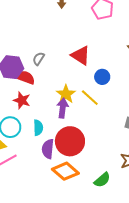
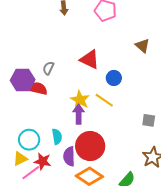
red star: (22, 100) -> (43, 161), moved

